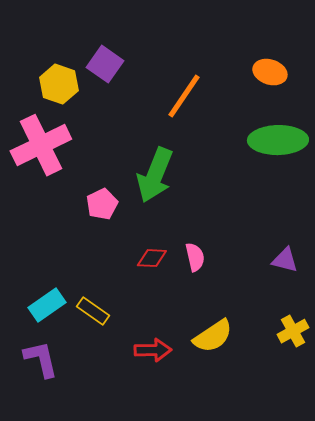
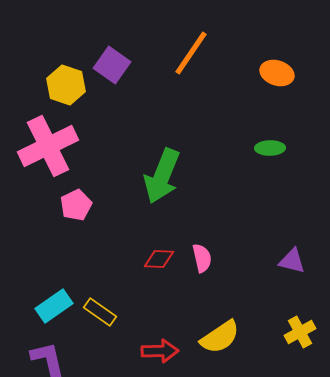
orange line: (184, 96) -> (191, 53), moved
green ellipse: (278, 140) -> (270, 148), moved, size x0.5
pink pentagon: (102, 204) -> (76, 205), moved

